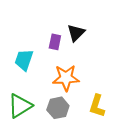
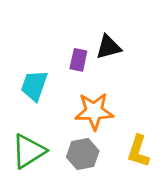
black triangle: (76, 33) -> (108, 47), turned 30

